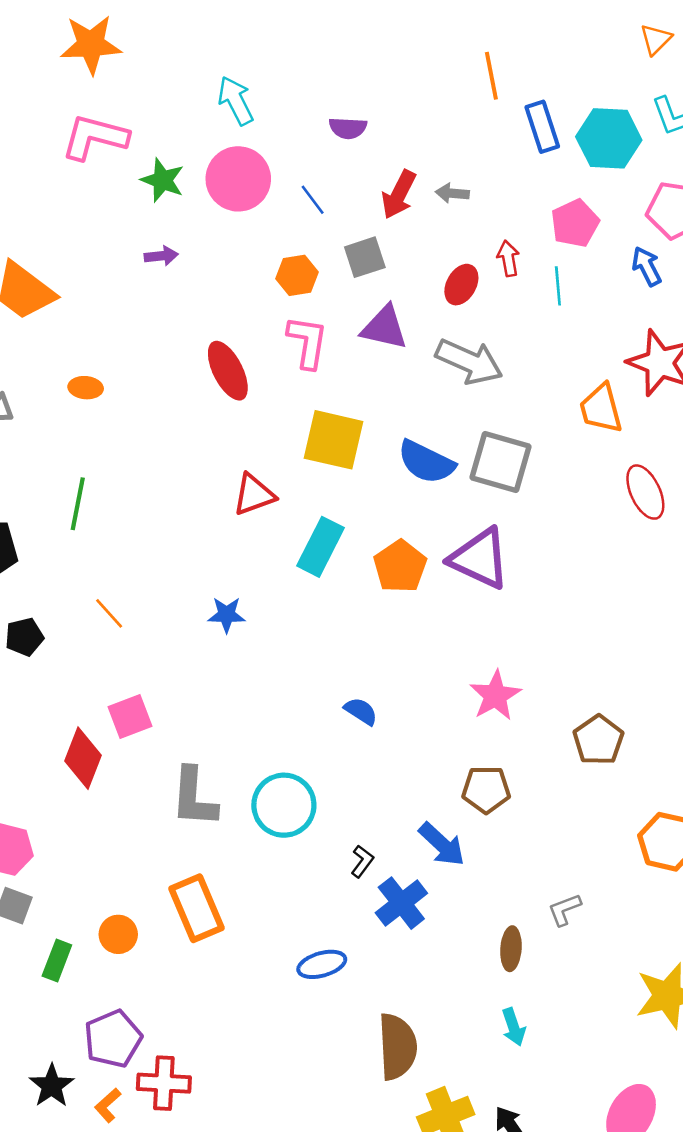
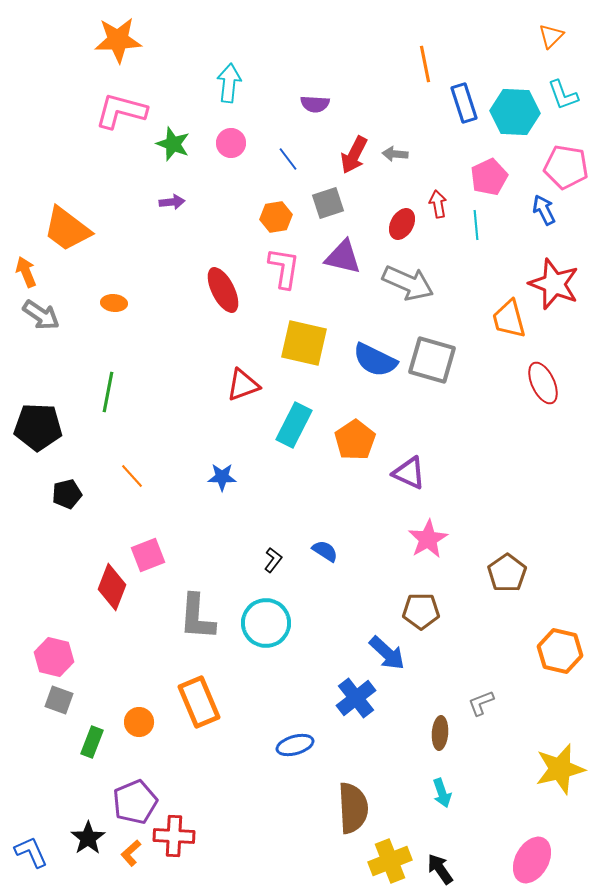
cyan arrow: (236, 101) -> (229, 83), turned 33
pink circle: (238, 179) -> (231, 143), size x0.6
purple triangle: (480, 559) -> (409, 473), moved, size x0.7
black L-shape: (362, 861) -> (273, 560), moved

